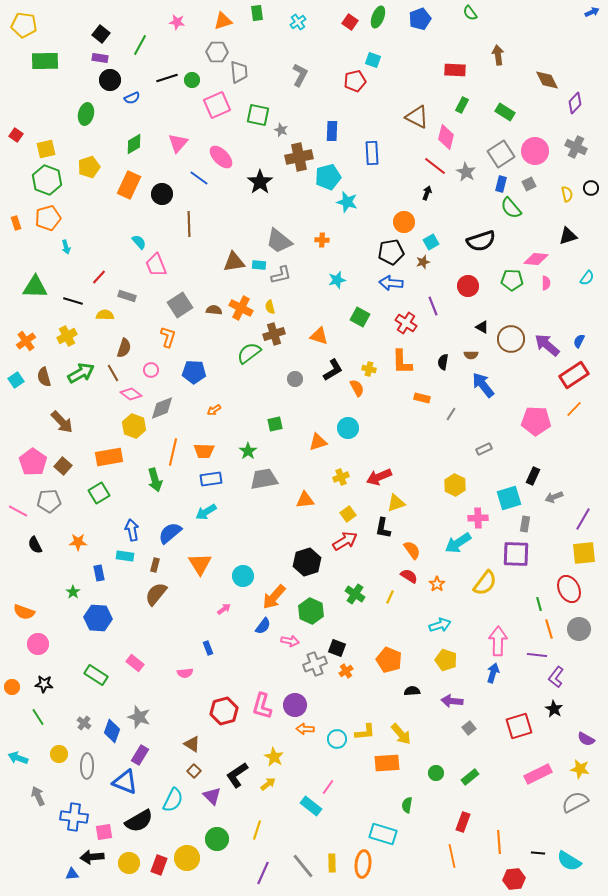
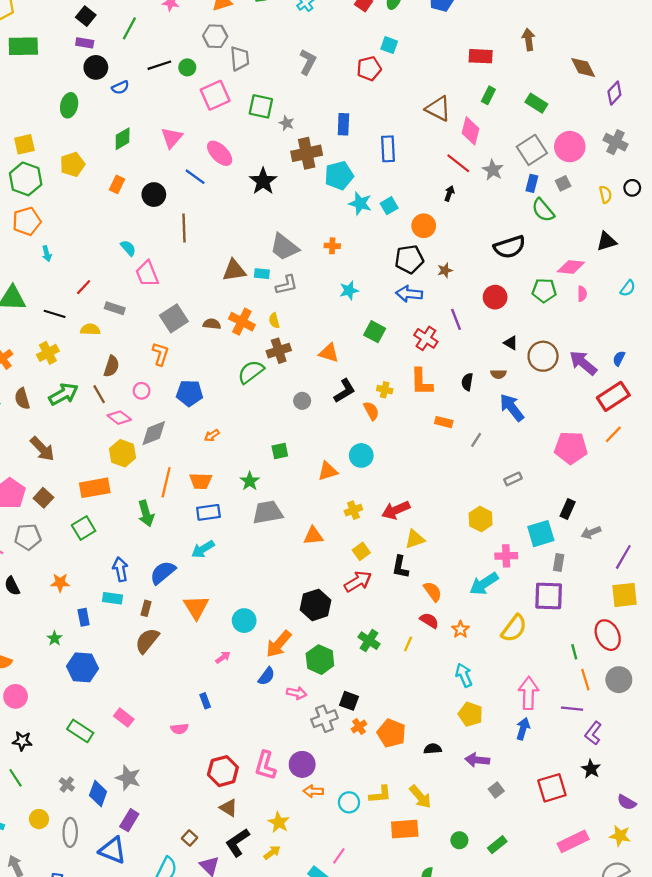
orange rectangle: (129, 185) -> (117, 184), size x0.6
cyan square: (431, 242) -> (389, 206), moved
cyan arrow: (440, 625) -> (464, 675), turned -95
orange pentagon: (389, 660) -> (391, 733), moved
brown triangle: (192, 744) -> (229, 808), moved

